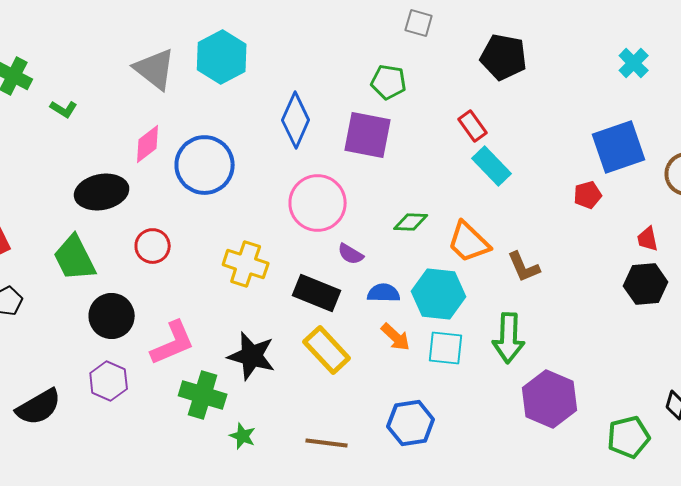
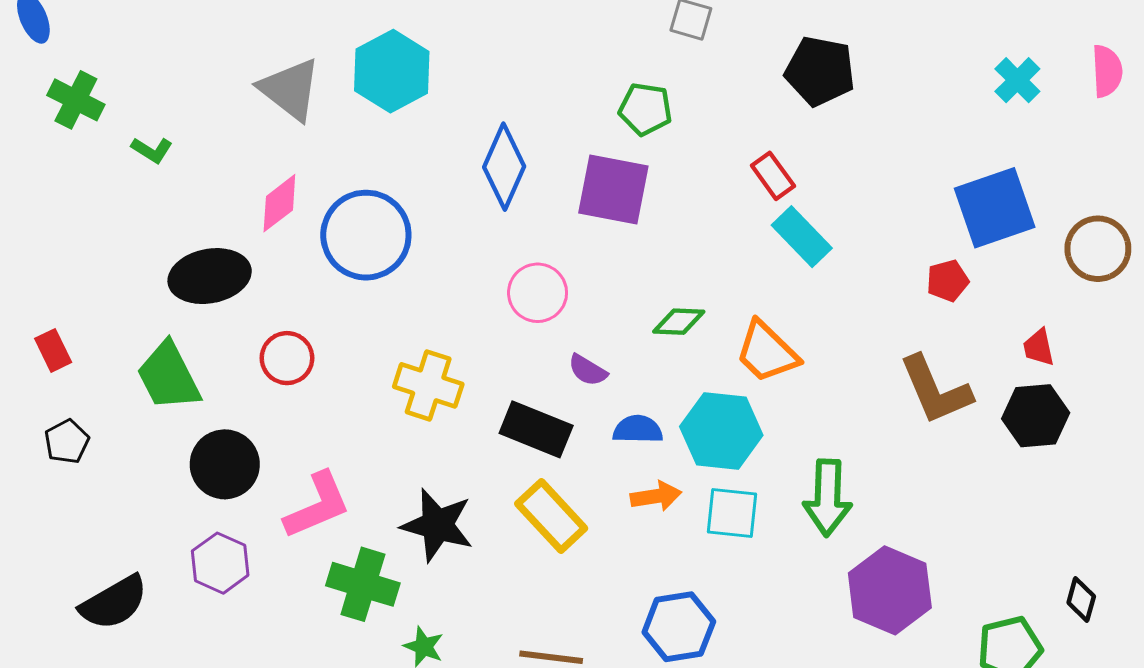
pink circle: (318, 203) -> (538, 293), size x0.7
brown L-shape: (524, 267) -> (935, 390), moved, size x1.5
orange arrow: (396, 337) -> (656, 496), turned -52

